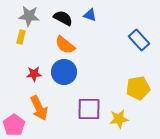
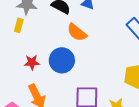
orange semicircle: (65, 45) -> (77, 32), moved

